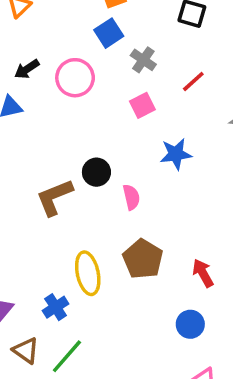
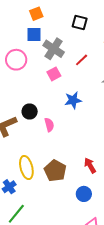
blue square: (109, 33) -> (34, 35), turned 35
gray cross: (143, 60) -> (54, 49), size x1.5
brown pentagon: (143, 259) -> (55, 171), moved

